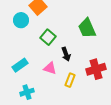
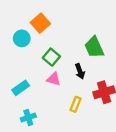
black arrow: (66, 54) -> (80, 71), moved
pink triangle: (50, 68) -> (54, 79), moved

